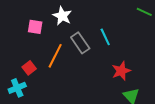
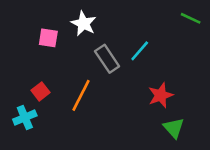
cyan line: (105, 37) -> (140, 51), turned 66
orange line: (55, 56) -> (81, 95), moved

